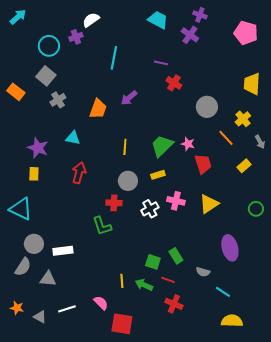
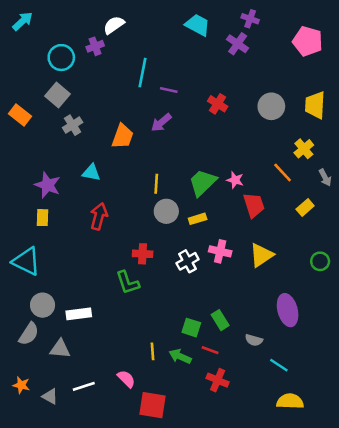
purple line: (161, 63) -> (169, 90), moved
gray circle: (207, 107) -> (271, 106), moved
gray circle: (128, 181) -> (166, 211), moved

